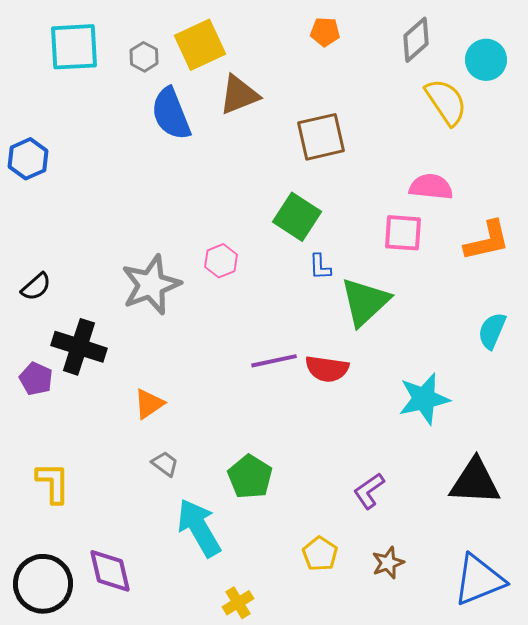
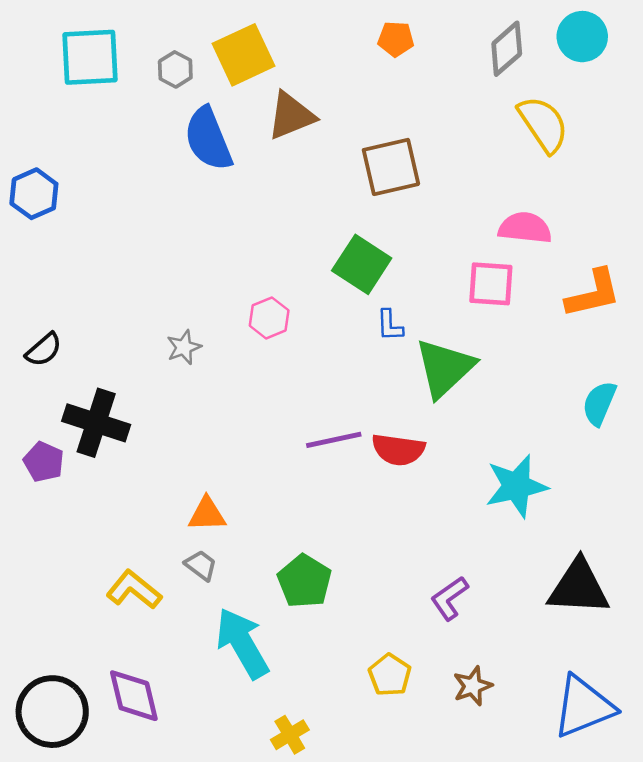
cyan circle: (486, 60) -> (582, 37), moved
gray star: (151, 285) -> (184, 347), size x0.5
orange triangle: (149, 404) -> (207, 514), moved, turned 32
yellow L-shape: (53, 483) -> (134, 590), moved, turned -51

